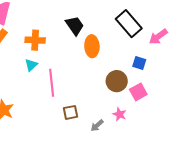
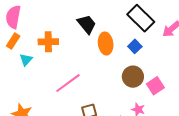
blue square: (139, 63) -> (135, 46), moved, turned 32
cyan triangle: (31, 65) -> (26, 60), moved
pink line: (52, 83) -> (68, 83), turned 64

